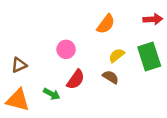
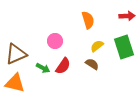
orange semicircle: (106, 24) -> (88, 20), turned -54
brown triangle: (19, 65) -> (16, 54), size x1.6
green arrow: (52, 94) -> (43, 68), moved

